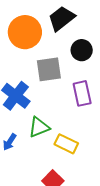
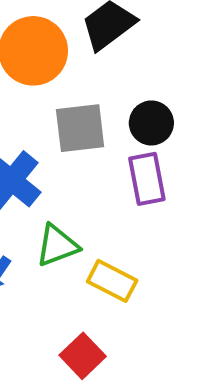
black circle: (82, 50) -> (151, 123), moved

